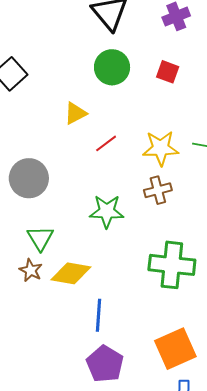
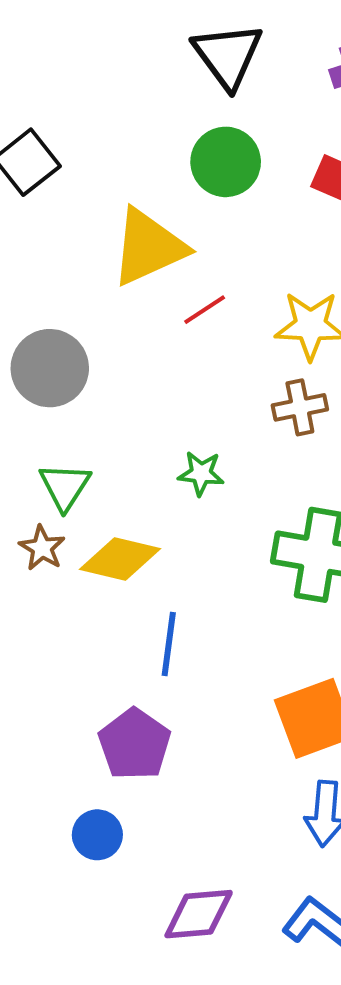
yellow triangle: (75, 113) -> (149, 247), size x1.8
green star: (107, 211) -> (201, 473), moved, size x0.7
purple pentagon: (105, 364) -> (135, 744), moved

